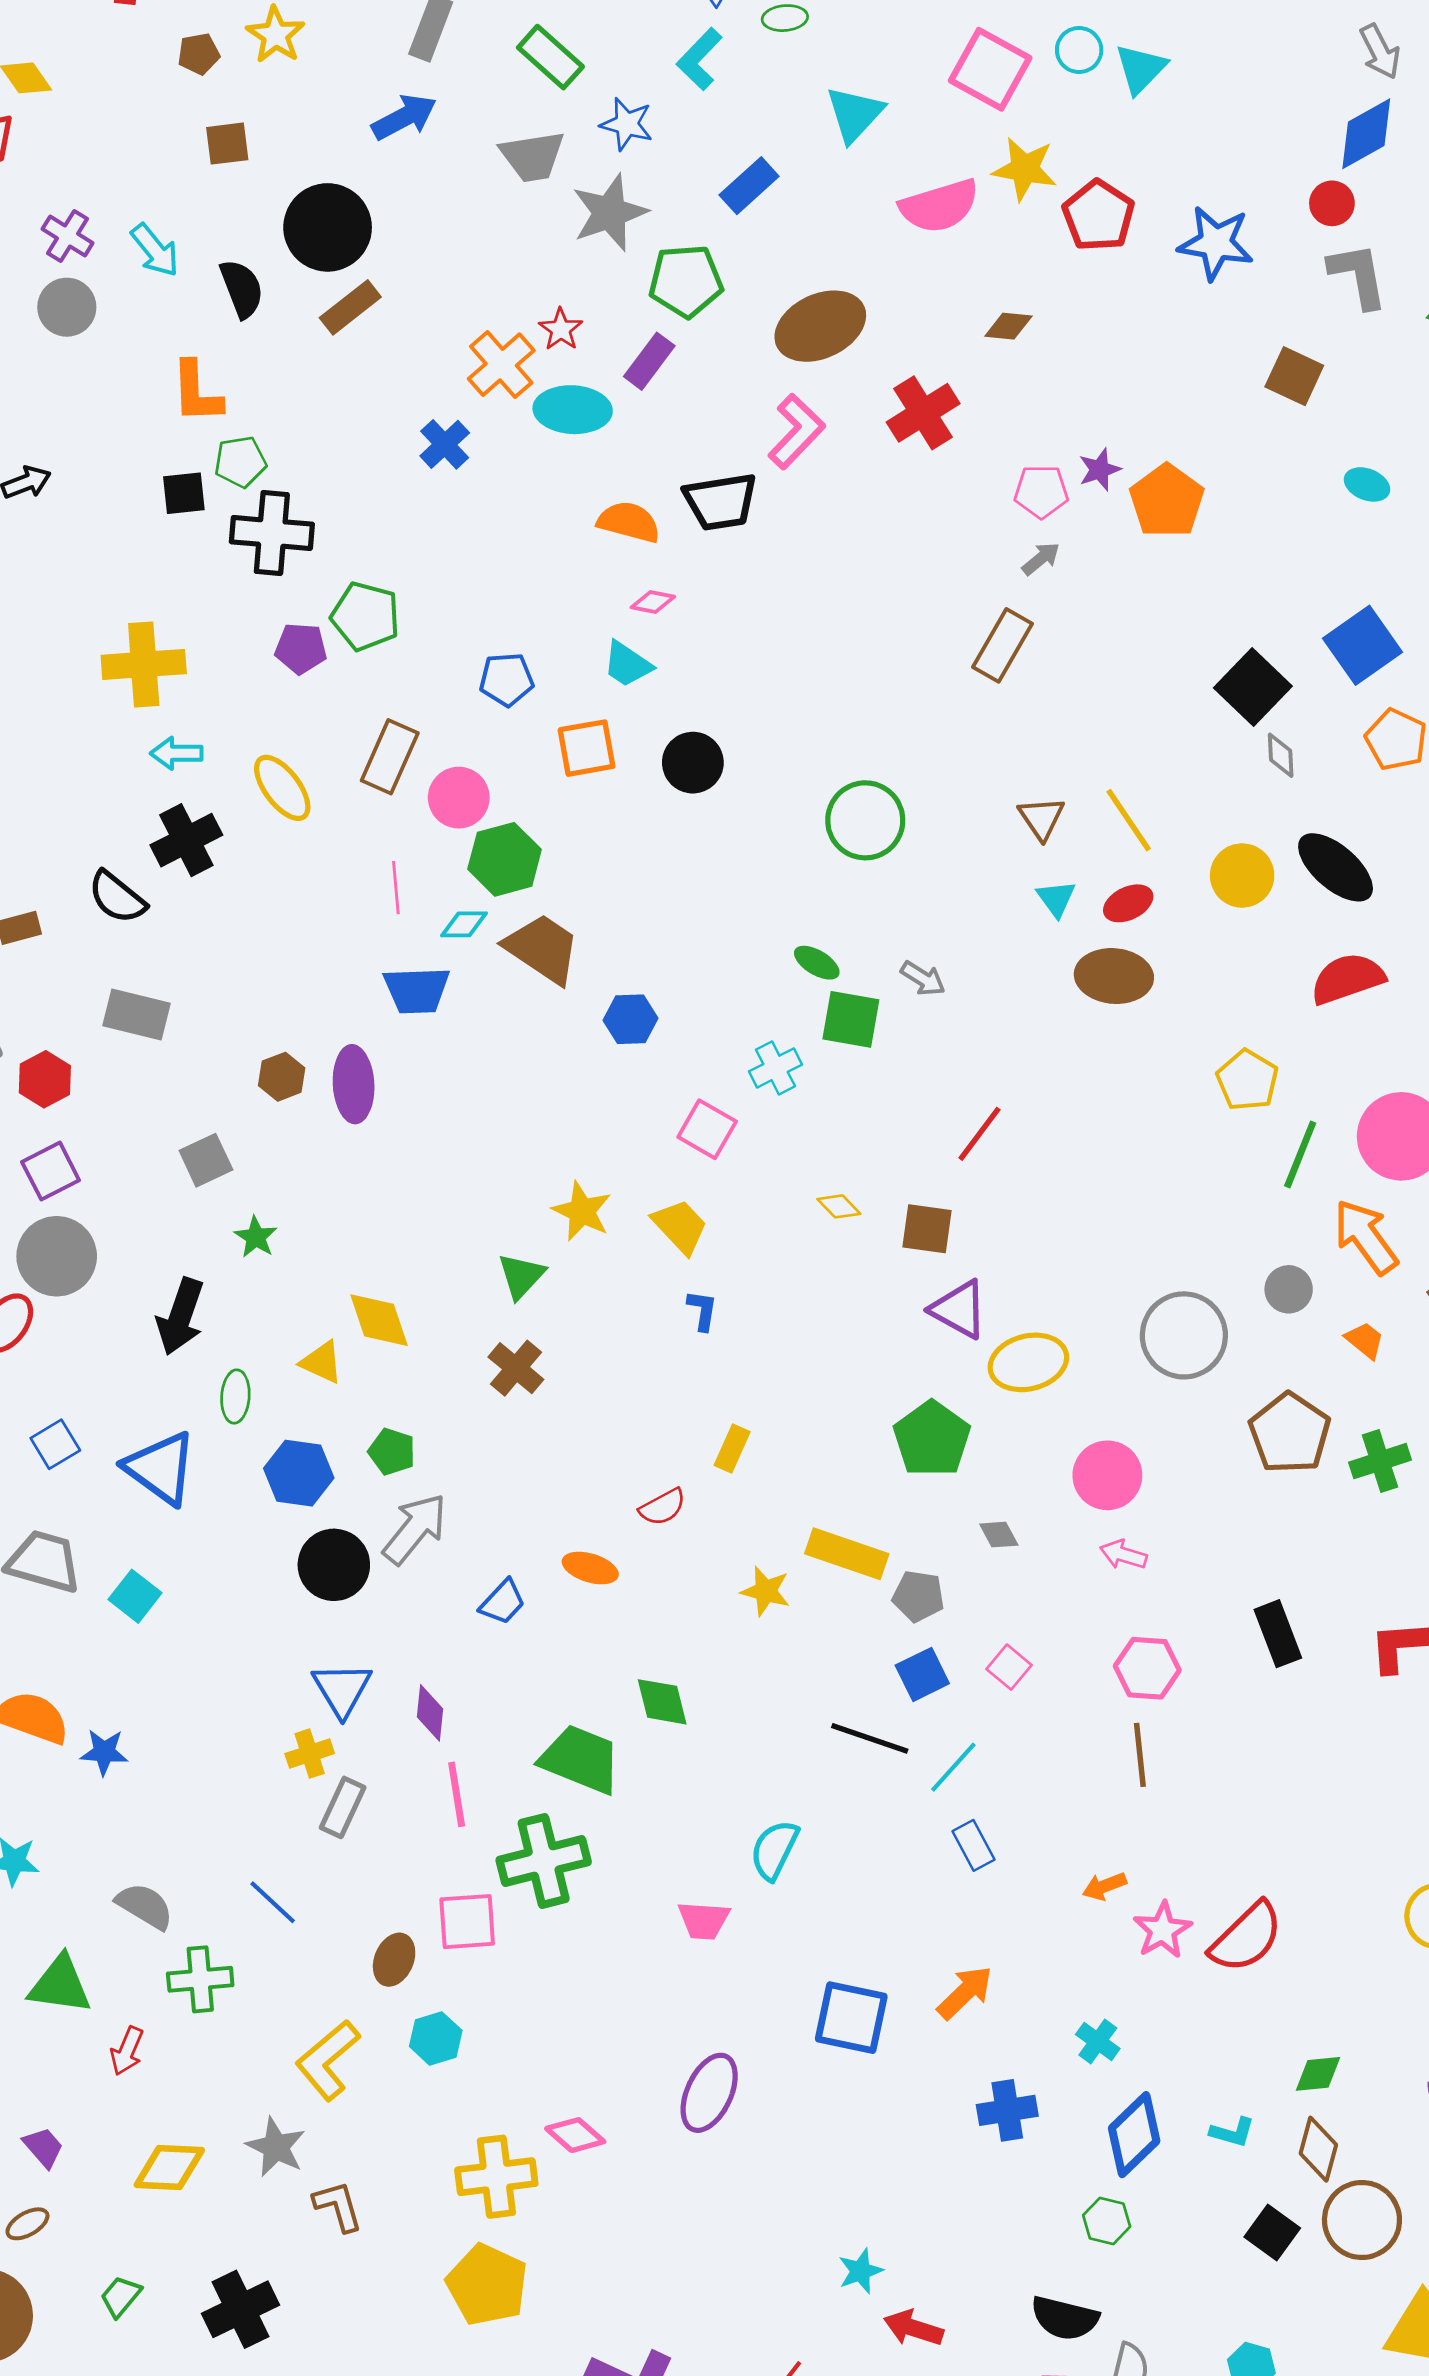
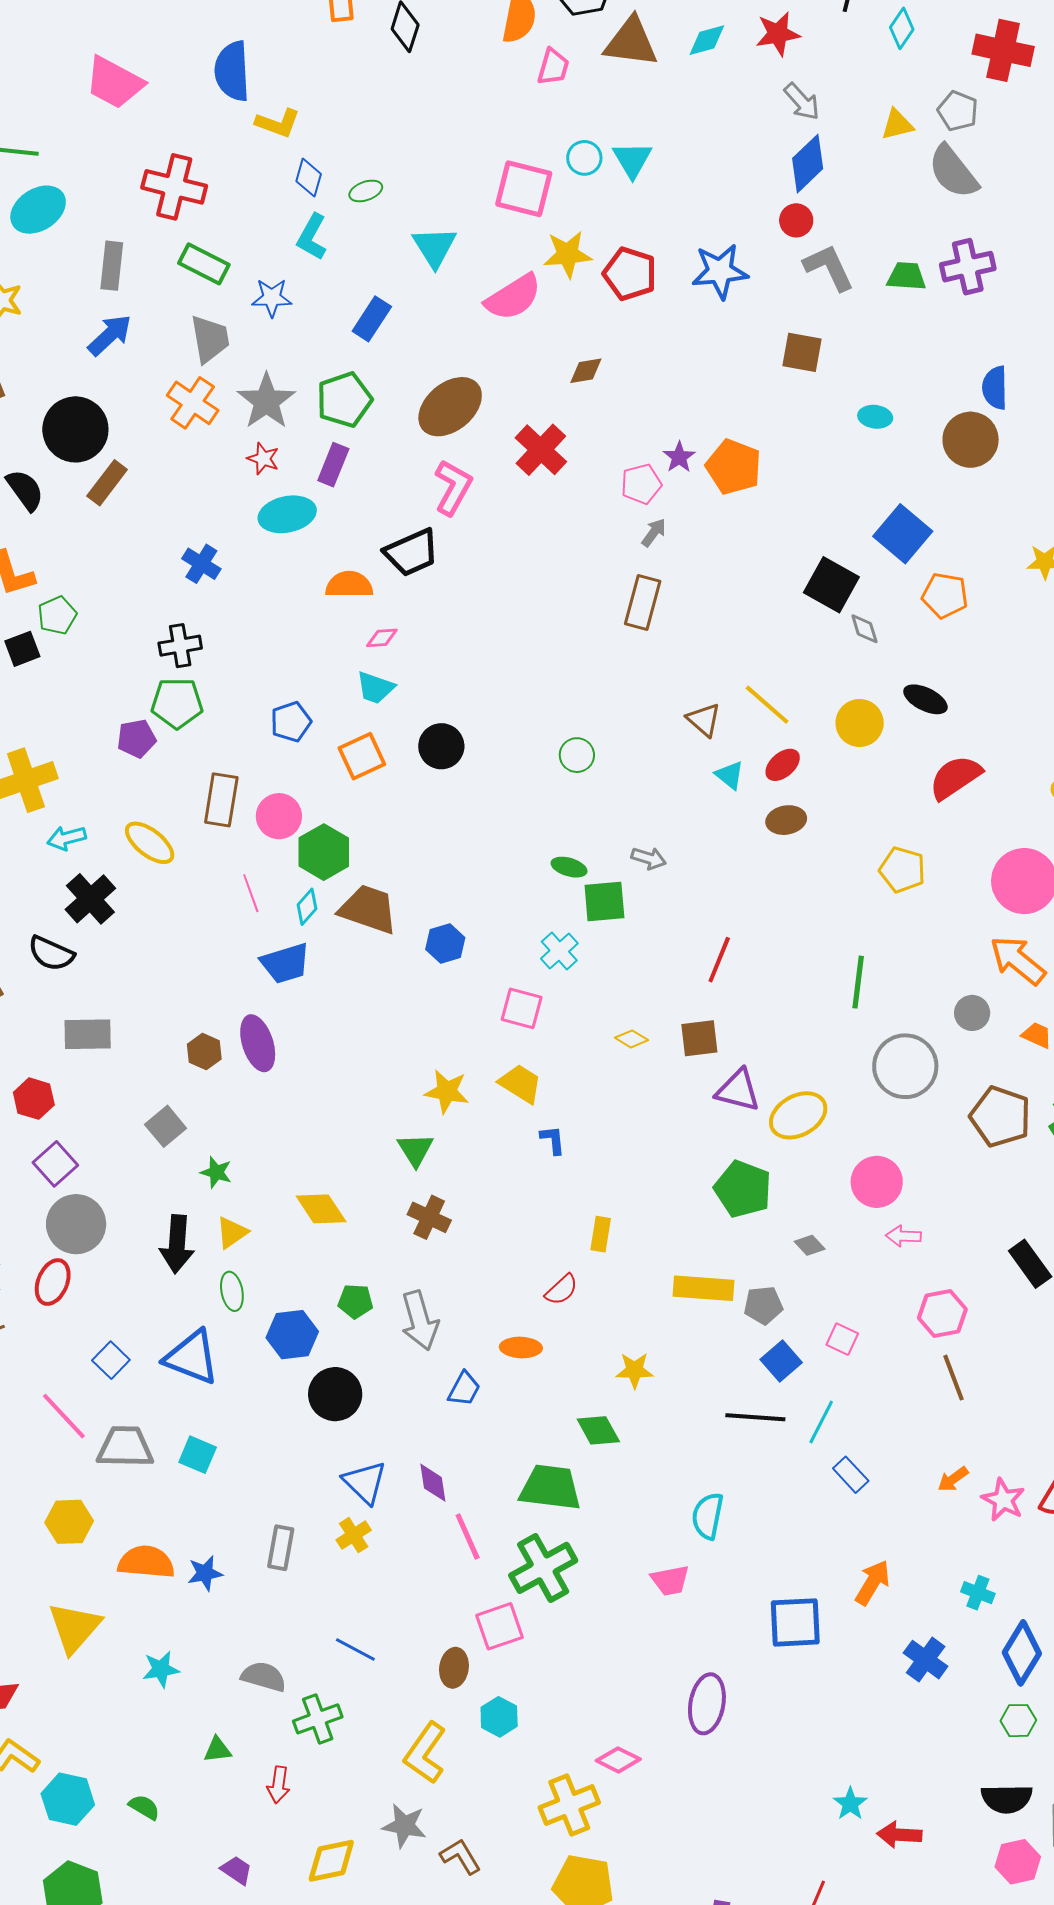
gray trapezoid: (533, 156) -> (210, 339), turned -76
gray star: (610, 213) -> (266, 401), moved
orange cross: (501, 365) -> (193, 403), moved
black cross: (272, 533) -> (180, 646), moved, size x0.7
green circle: (865, 820) -> (577, 755), size x0.6
black ellipse: (1336, 867) -> (925, 699), size x0.7
cyan diamond: (464, 924) -> (307, 907), turned -33
brown ellipse: (1114, 976) -> (786, 820), size x0.7
green line: (1300, 1155) -> (858, 982), moved
yellow triangle: (322, 1362) -> (232, 1232), moved, turned -45
gray arrow: (415, 1529) -> (420, 1320), moved, turned 140
yellow star: (766, 1591) -> (635, 1370), moved
gray rectangle: (343, 1807) -> (281, 1548), moved
green triangle: (60, 1985) -> (218, 1750), size x0.6
blue cross: (1007, 2110) -> (926, 1660), turned -30

